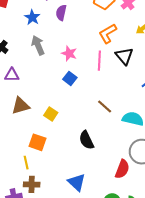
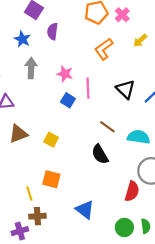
gray arrow: (38, 45) -> (31, 68), turned 30
black triangle: (124, 56) -> (126, 89), moved
pink line: (99, 61) -> (88, 88), moved
black semicircle: (86, 140) -> (100, 154), moved
orange square: (38, 142) -> (51, 179), moved

